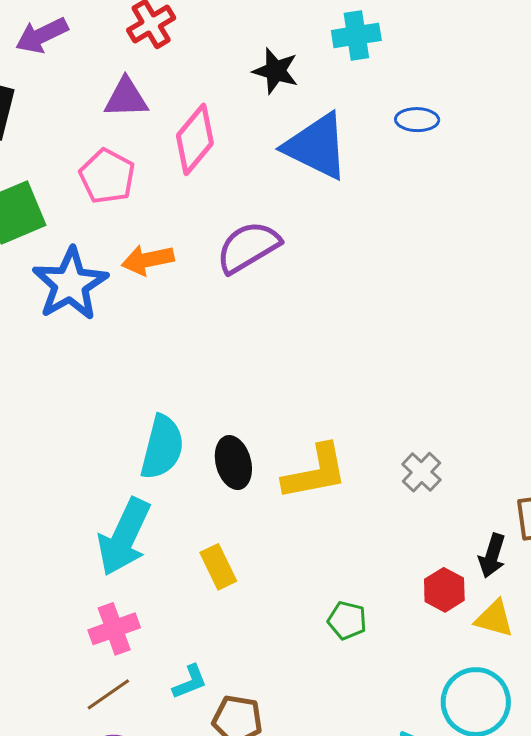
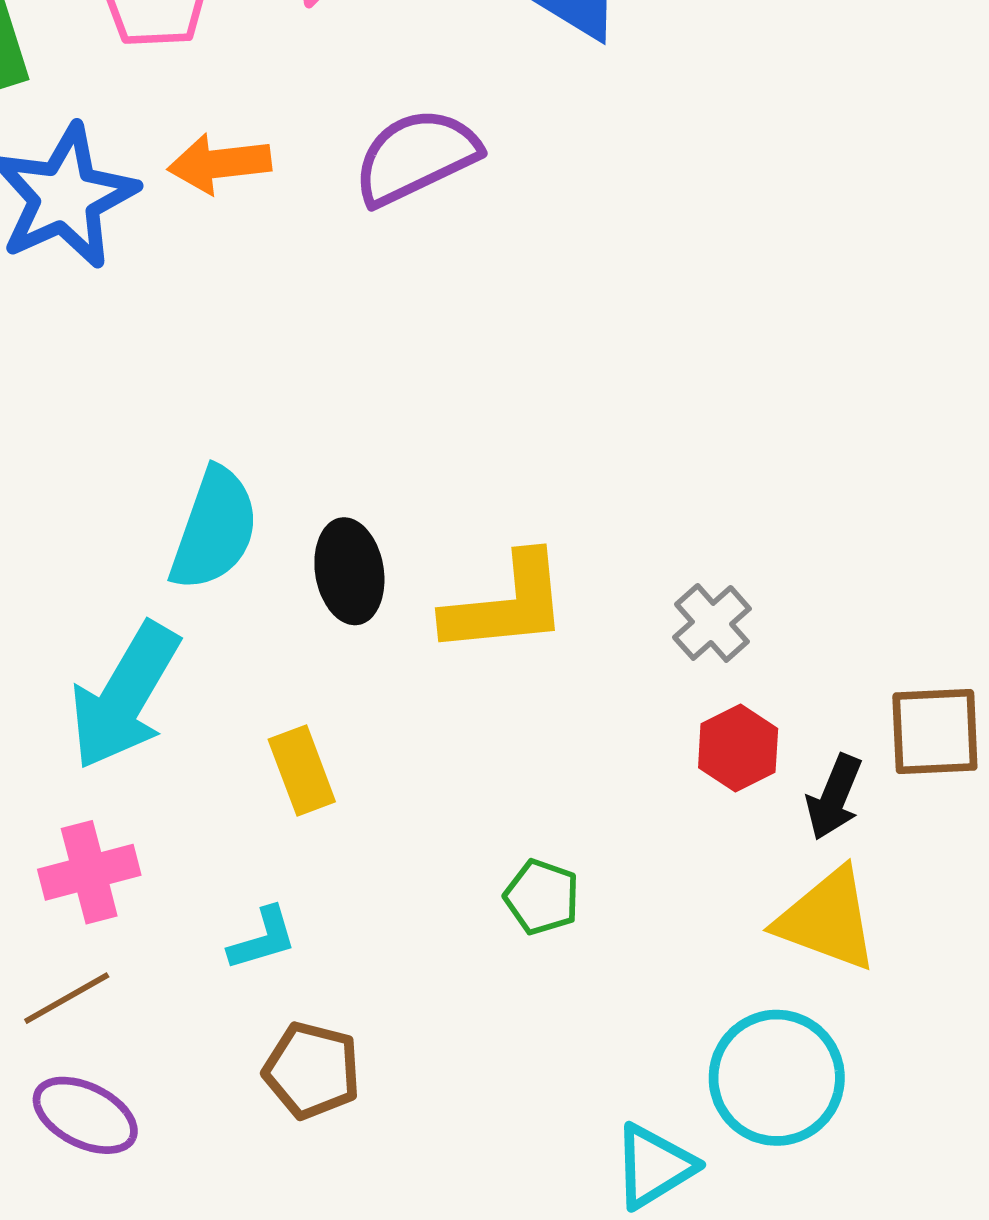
red hexagon: (444, 590) -> (738, 748), moved
yellow triangle: (494, 619) -> (827, 919), size x1.4
cyan L-shape: (190, 682) -> (263, 939), moved

